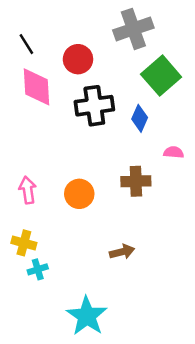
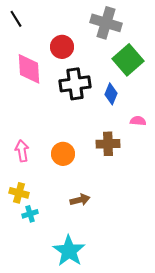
gray cross: (133, 29) -> (106, 23), turned 36
black line: (26, 44) -> (16, 19), moved
brown arrow: (122, 252) -> (80, 200), moved

